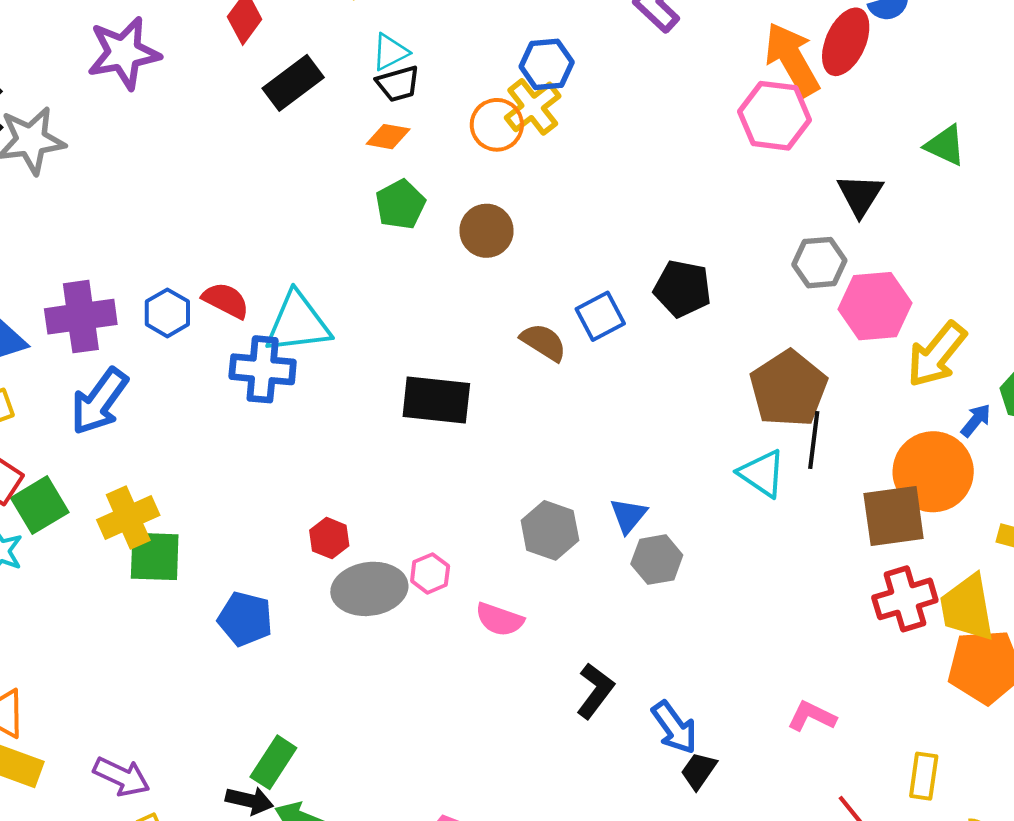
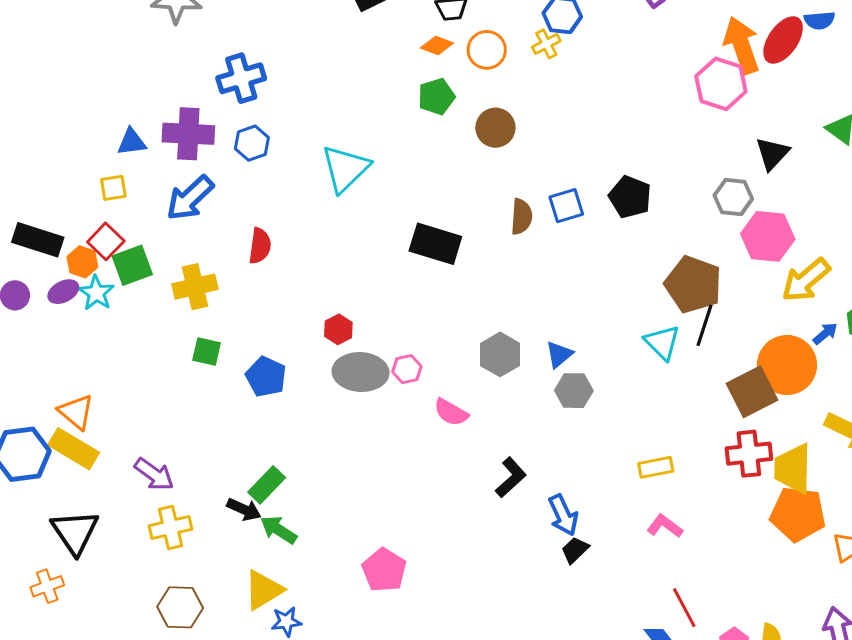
yellow cross: (533, 107) -> (546, 44), size x0.7
orange circle: (497, 125) -> (487, 50), moved
red semicircle: (226, 300) -> (260, 246), moved, turned 60
cyan triangle: (298, 323) -> (345, 169), turned -48
brown semicircle: (543, 342) -> (521, 217), turned 51
blue cross: (263, 369) -> (241, 78), moved, turned -33
brown pentagon: (788, 389) -> (693, 284), turned -30
brown square: (894, 516) -> (752, 392), turned -30
green square: (155, 556) -> (207, 352), moved, size x0.7
yellow rectangle: (924, 776) -> (656, 467), moved, turned 60

